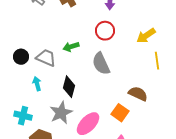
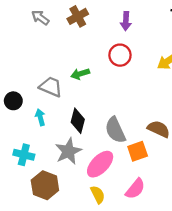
black circle: (21, 57) -> (13, 101), moved
gray semicircle: (101, 64) -> (115, 130), moved
orange square: (120, 113) -> (138, 151), turned 36

